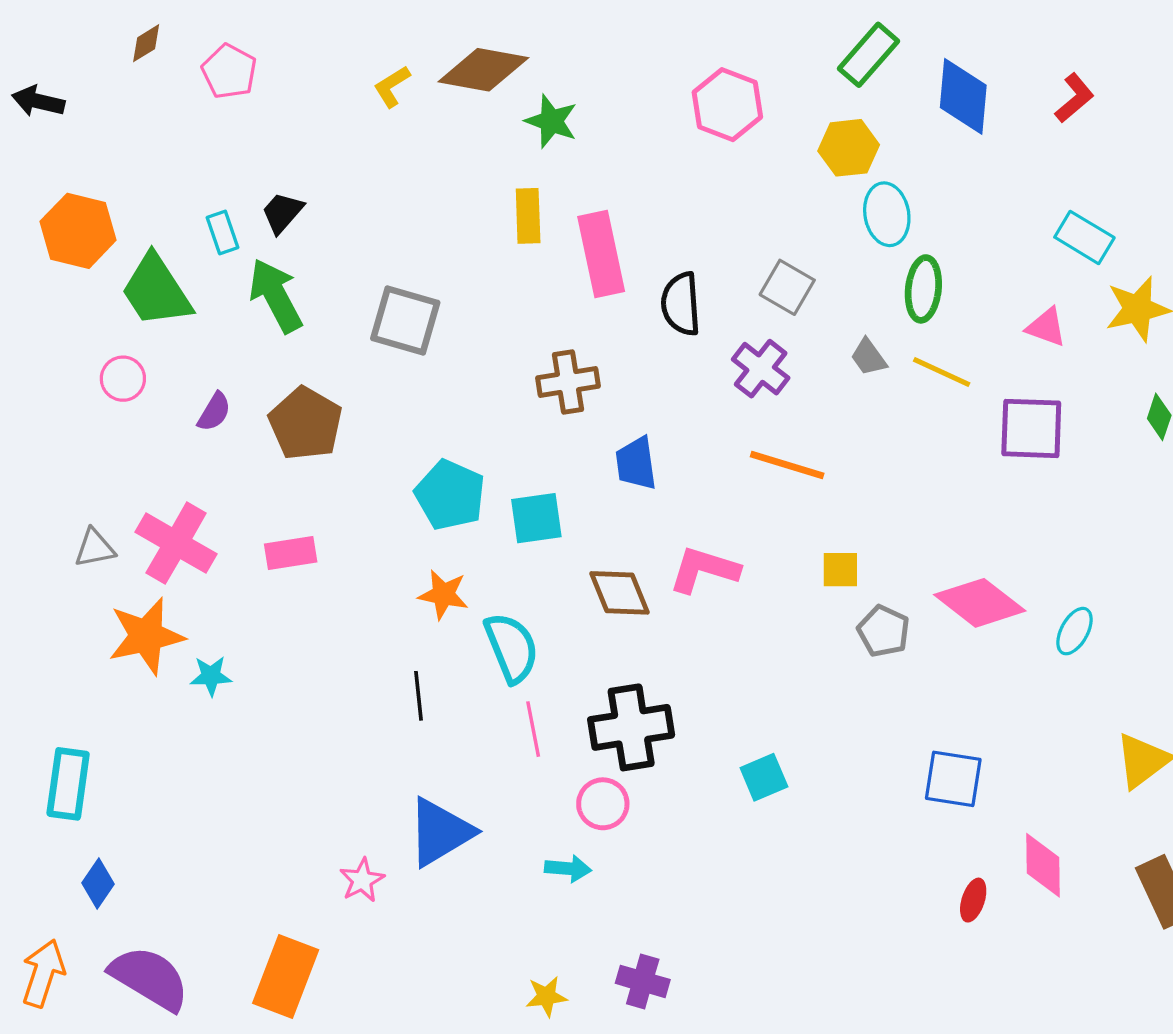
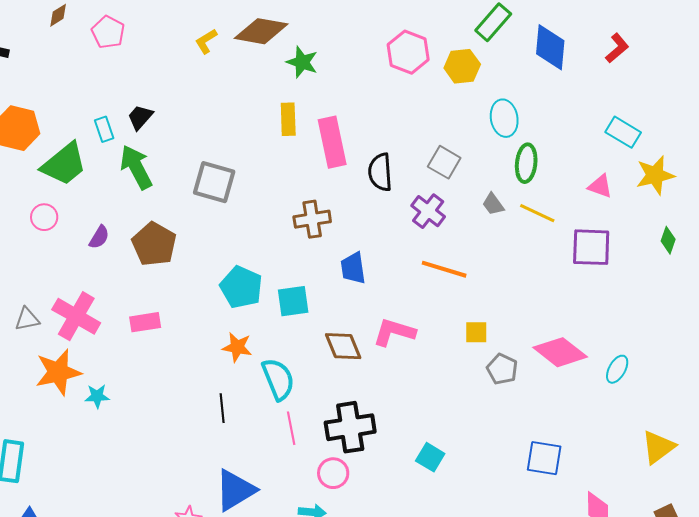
yellow hexagon: (849, 148) -> (462, 66), moved
green trapezoid: (156, 291) -> (64, 164), turned -96
cyan square: (764, 777) -> (430, 457), turned -36

